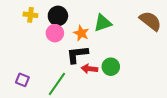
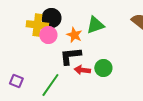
yellow cross: (30, 15) -> (37, 25), moved, size x1.5

